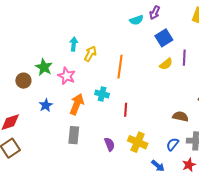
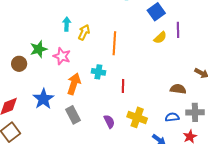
green star: (44, 67) -> (39, 49), turned 30
blue star: (46, 105) -> (43, 99), moved, size x1.5
gray rectangle: (74, 135) -> (73, 115), turned -30
blue semicircle: (173, 144) -> (172, 117), turned 48

